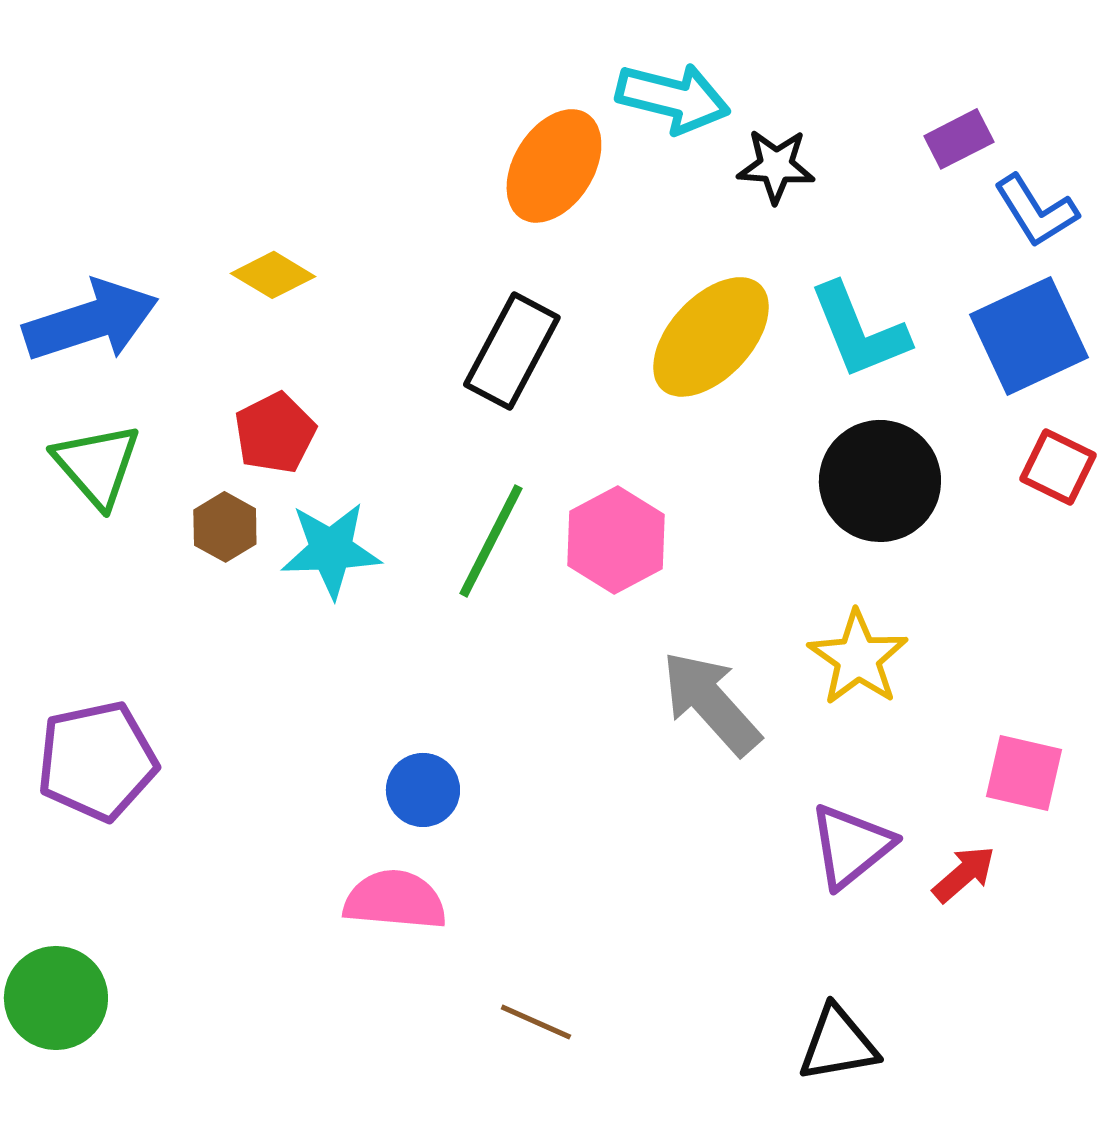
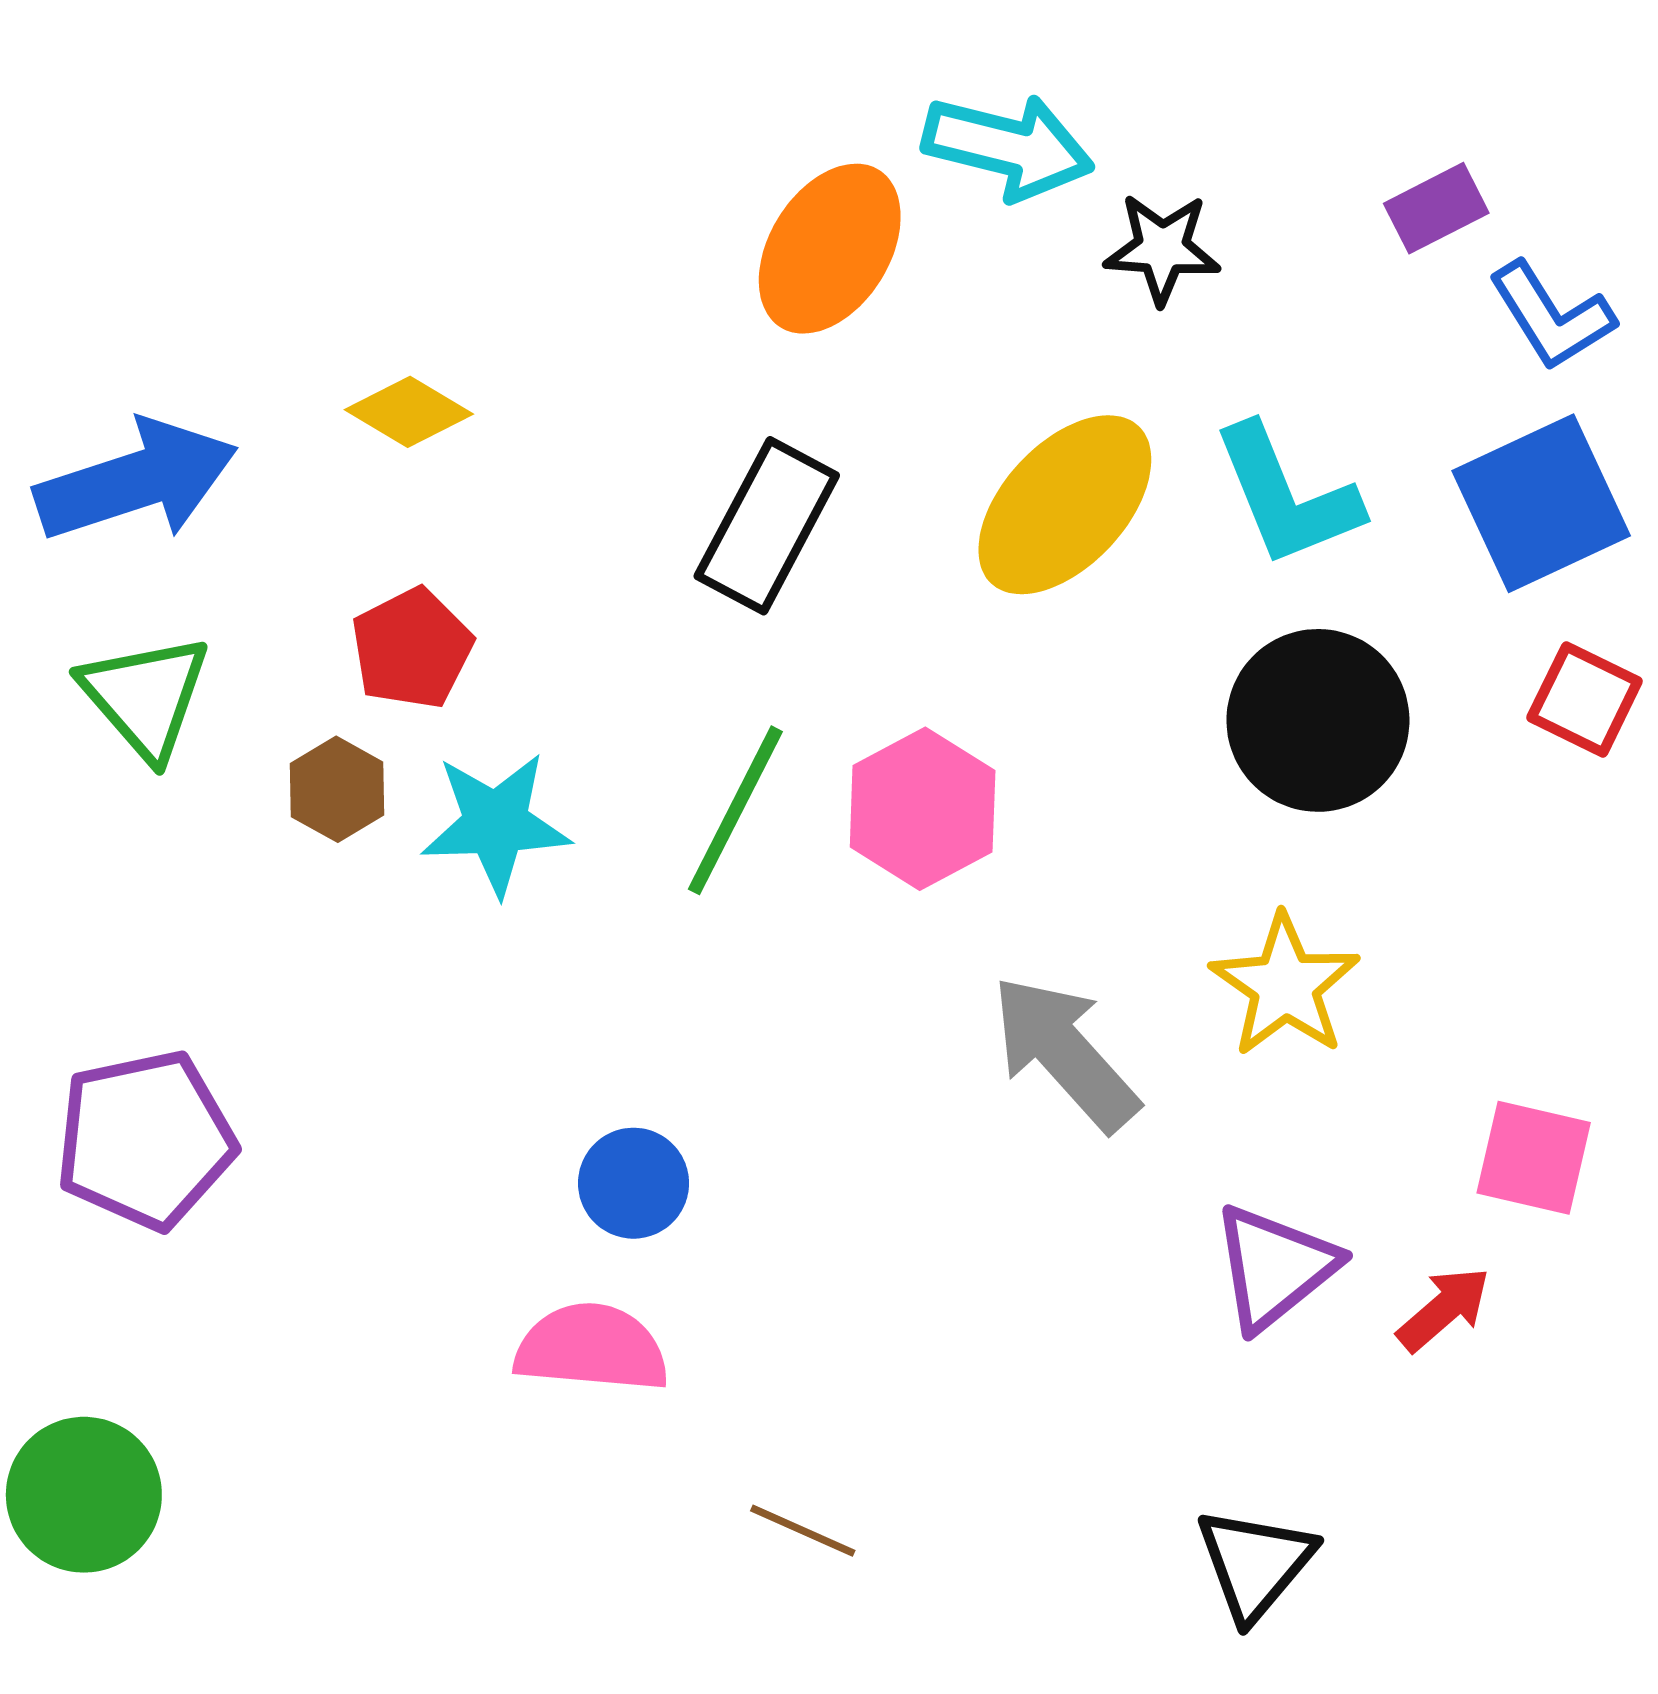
black triangle: (838, 1044) -> (1255, 1564), turned -40

